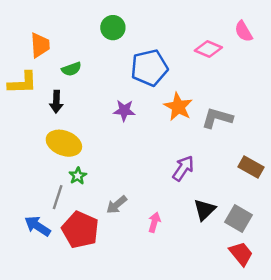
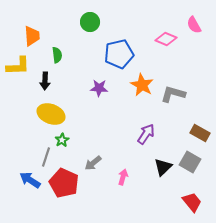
green semicircle: (71, 69) -> (57, 55), turned -77
gray square: (238, 218) -> (190, 162), moved

